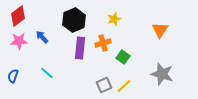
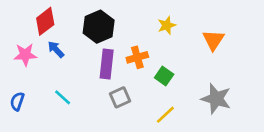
red diamond: (18, 16) -> (45, 21), moved
yellow star: (114, 19) -> (167, 25), moved
gray square: (104, 85) -> (120, 97), moved

